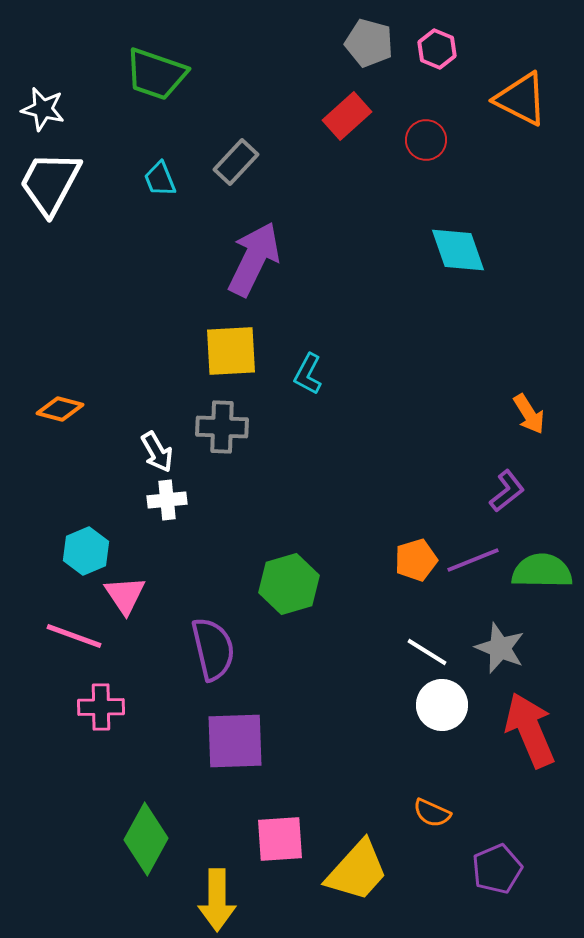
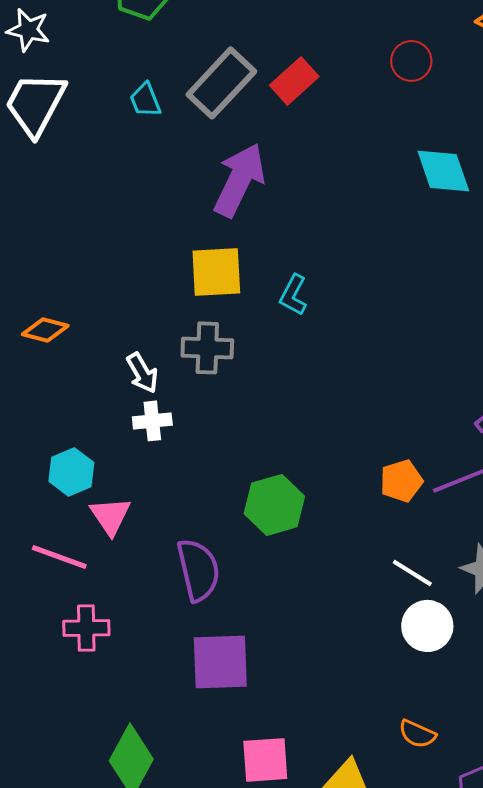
red rectangle: (347, 116) -> (294, 81), moved
gray rectangle: (236, 162) -> (221, 83), size x1.5

